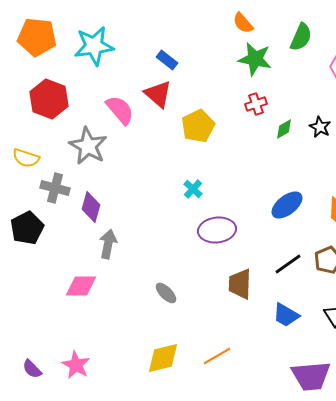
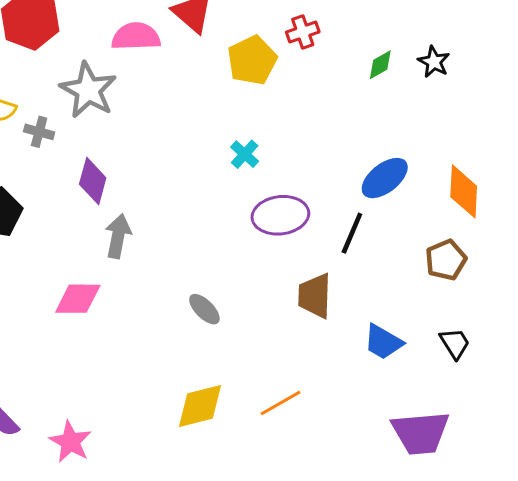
red cross: (256, 104) -> (303, 32), moved
pink semicircle: (120, 110) -> (136, 36), turned -52
gray cross: (55, 188) -> (39, 132), moved, size x0.7
black line: (288, 264) -> (352, 233), moved, turned -32
pink star: (76, 365) -> (70, 442), moved

